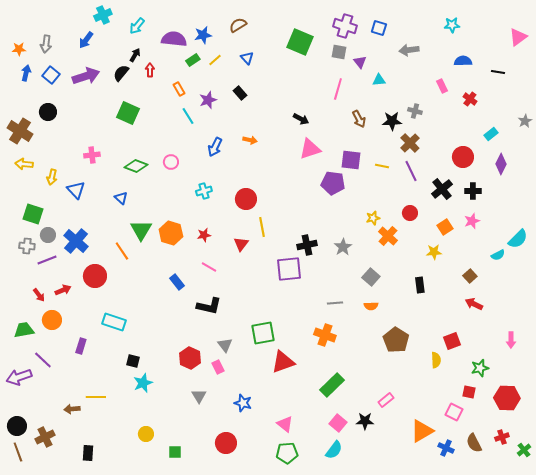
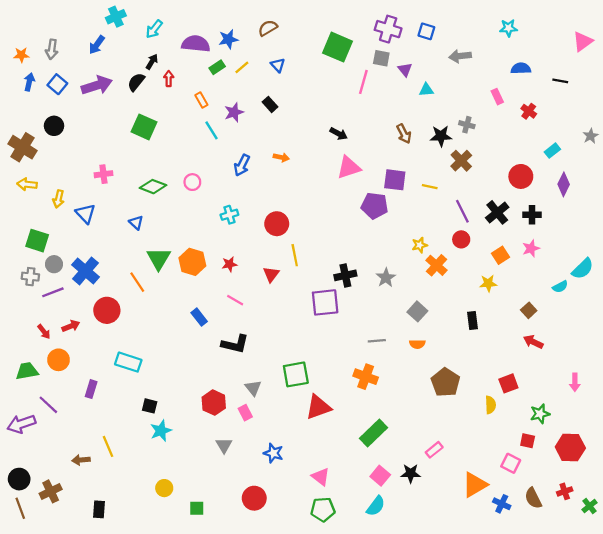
pink line: (338, 89) -> (363, 82), moved
purple line: (411, 171) -> (462, 211), moved
yellow line: (96, 397) -> (108, 446), turned 66

